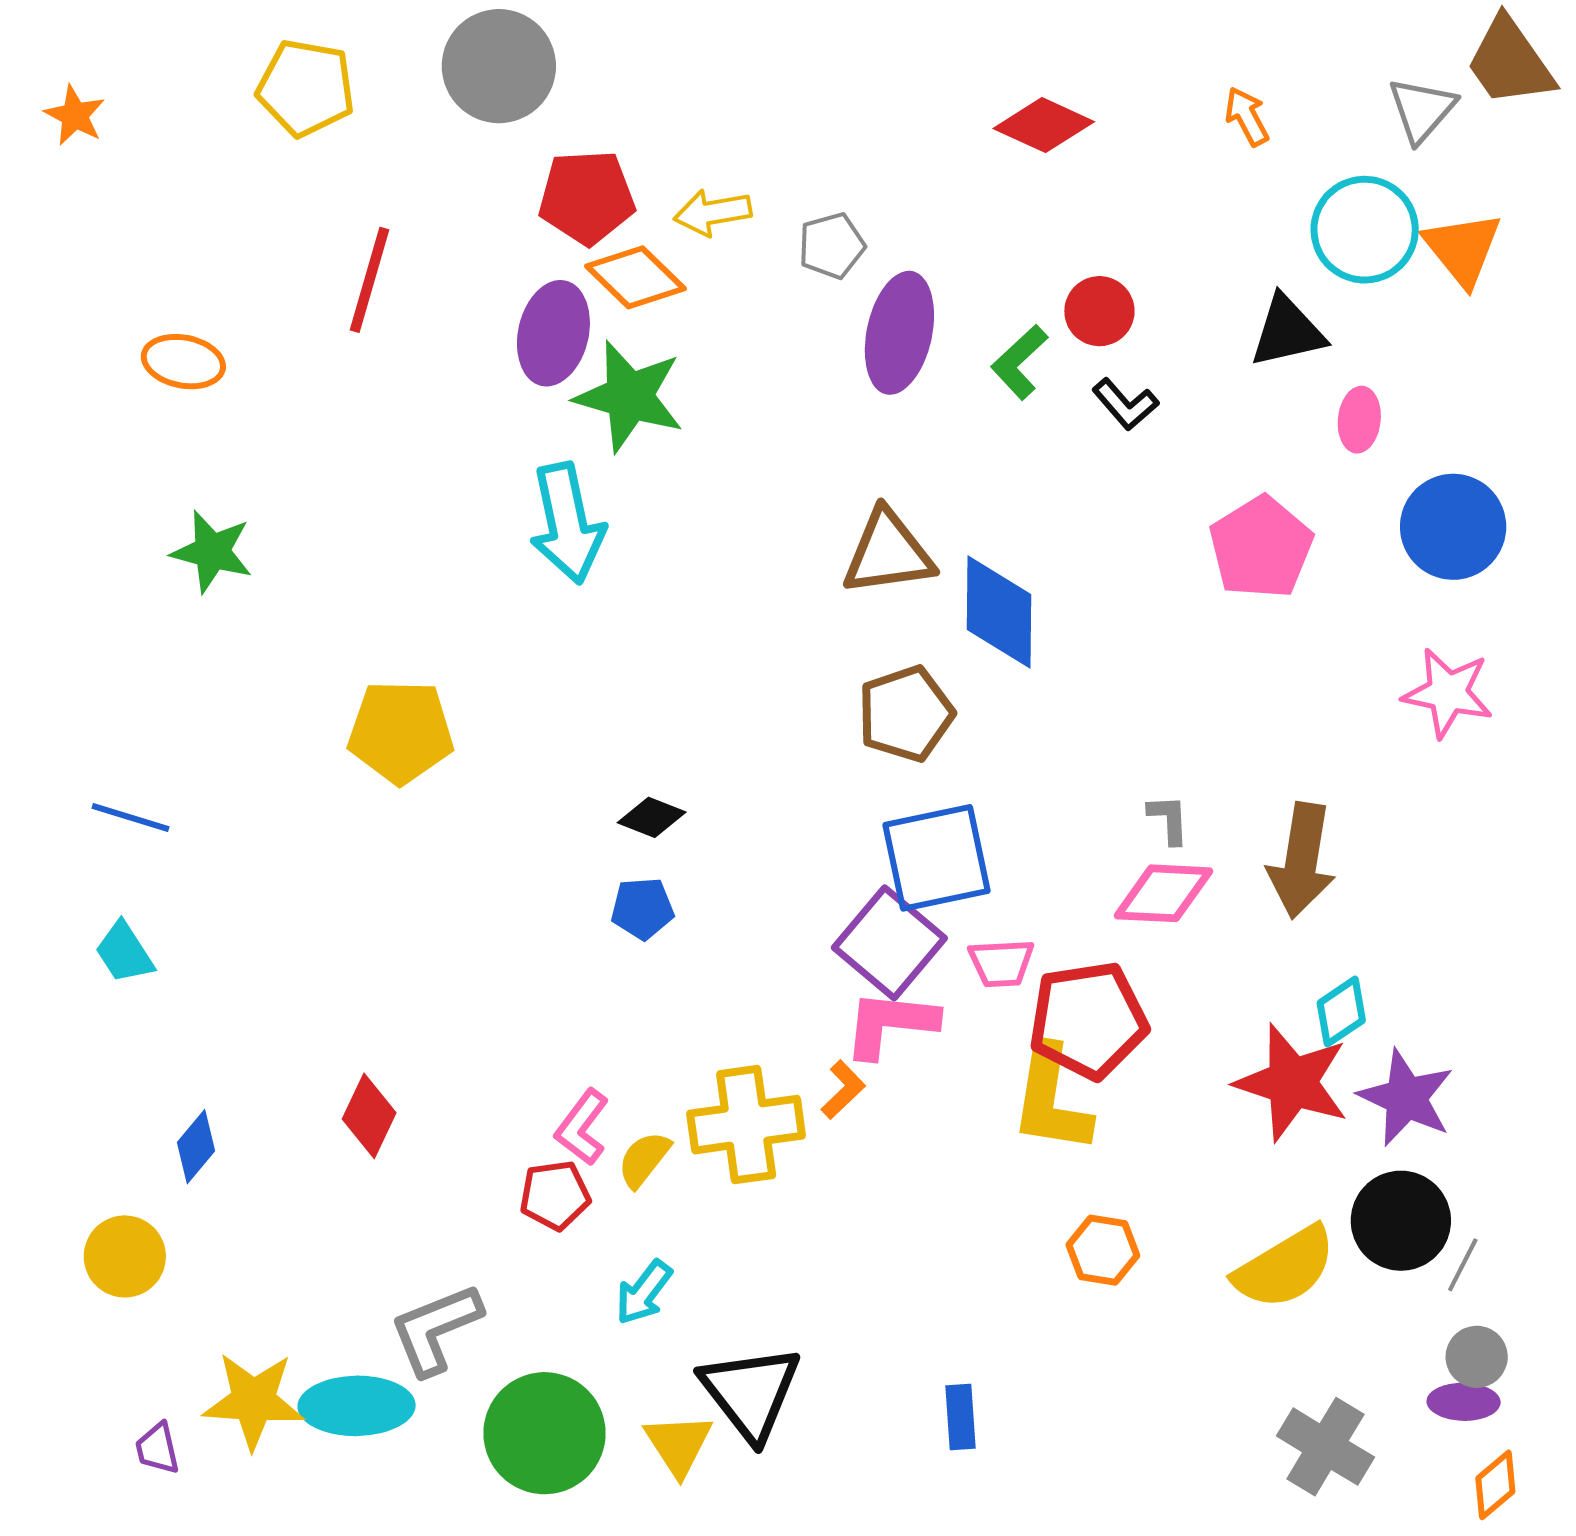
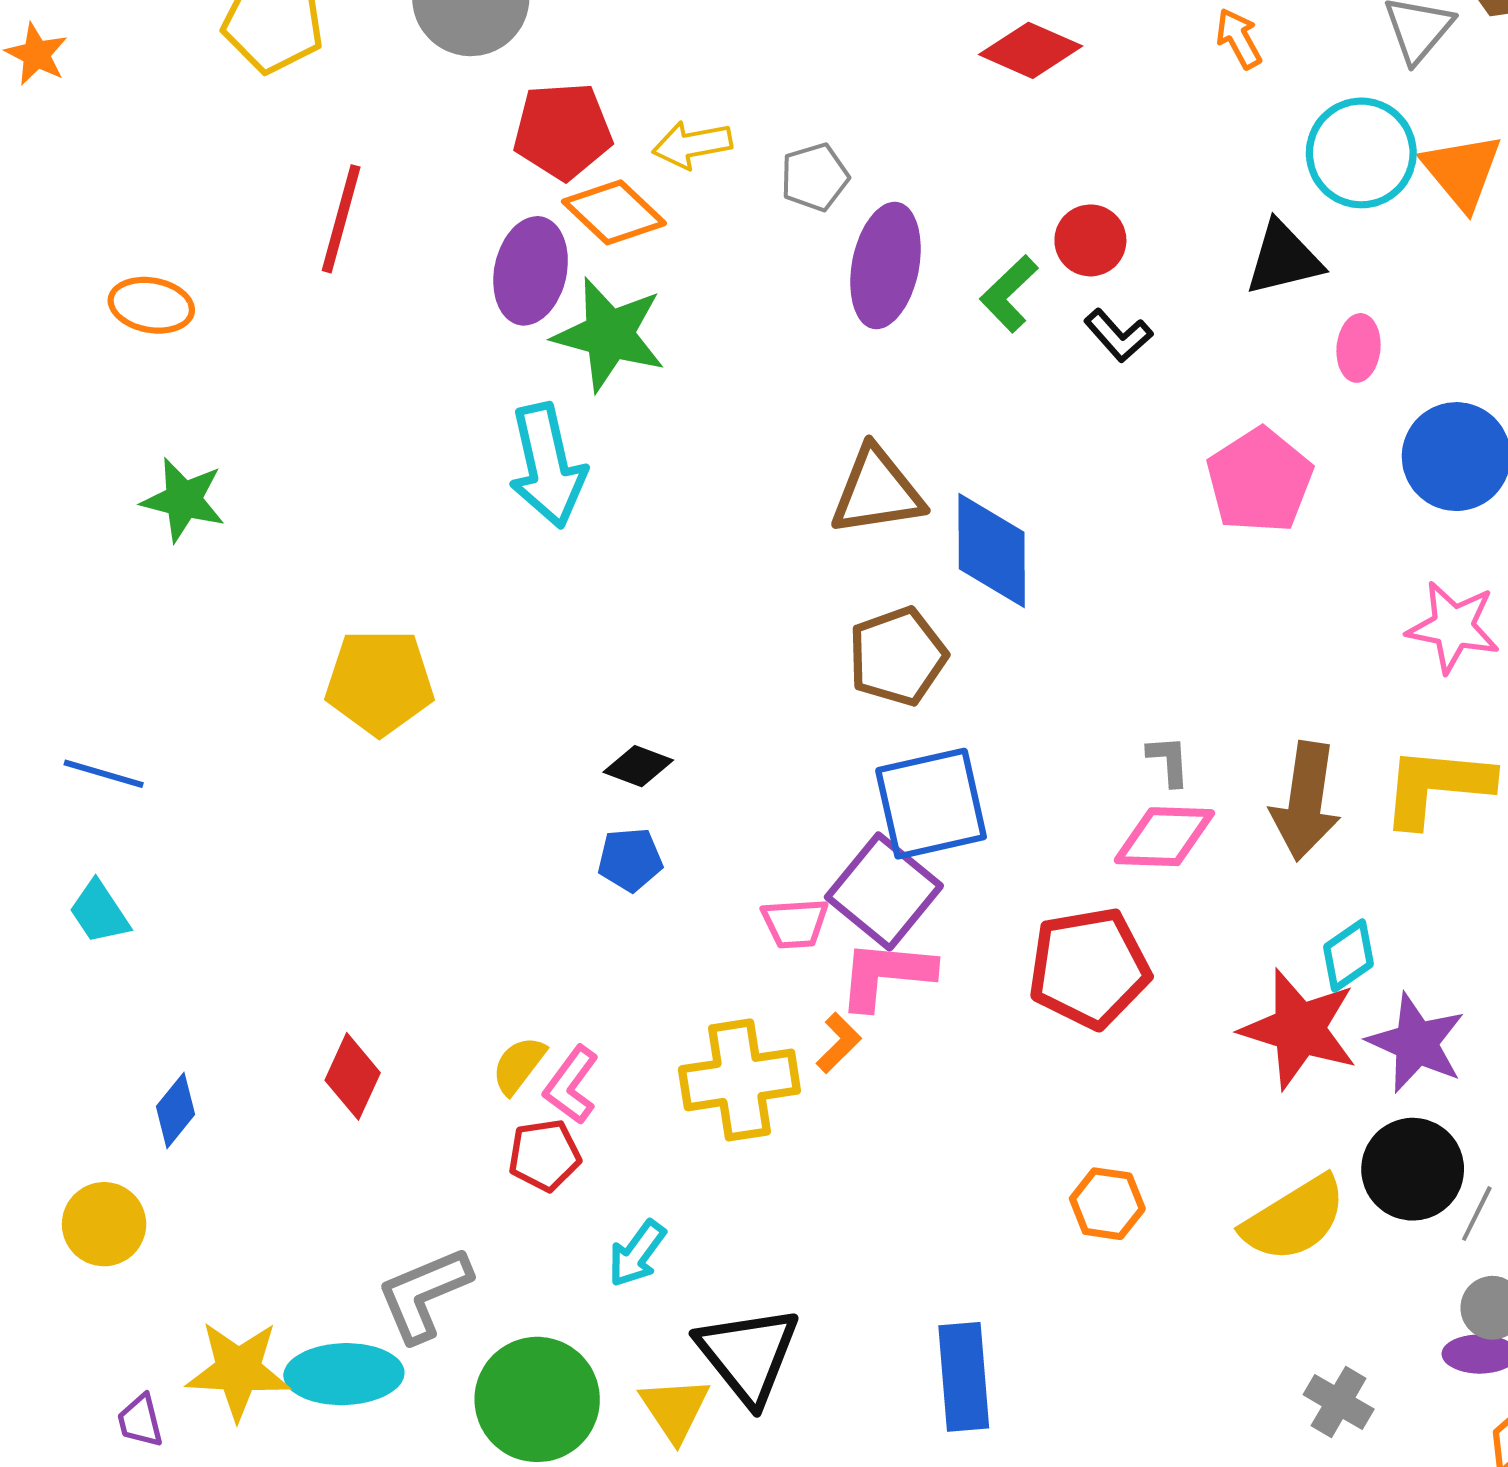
pink trapezoid: (1001, 963) -> (795, 923), moved
yellow L-shape: (1051, 1099) -> (1437, 786), moved, turned 87
yellow semicircle: (644, 1159) -> (519, 1065), moved
blue rectangle: (961, 1417) -> (964, 1377), size x1.6
gray cross: (1325, 1447) -> (1339, 1402), size x0.7

